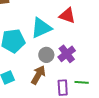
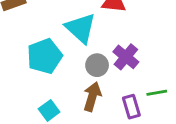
cyan triangle: (41, 28) -> (81, 28), turned -40

